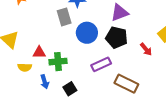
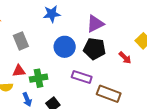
gray rectangle: (64, 17) -> (21, 41), moved
purple rectangle: (101, 64) -> (82, 77), turned 48

